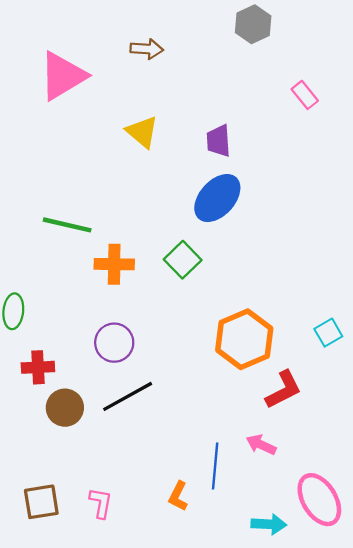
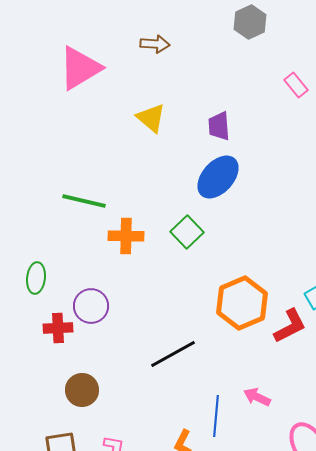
purple circle: (114, 343) -> (91, 306), moved
red L-shape: (283, 390) -> (290, 326), moved
black line: (128, 396) -> (173, 354), moved
brown circle: (65, 408) -> (82, 390), moved

